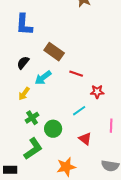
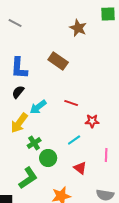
blue L-shape: (24, 25) -> (19, 68), moved
brown rectangle: (54, 52) -> (58, 61), moved
yellow arrow: (24, 94) -> (19, 123), size x1.5
green cross: (32, 118) -> (34, 143), moved

